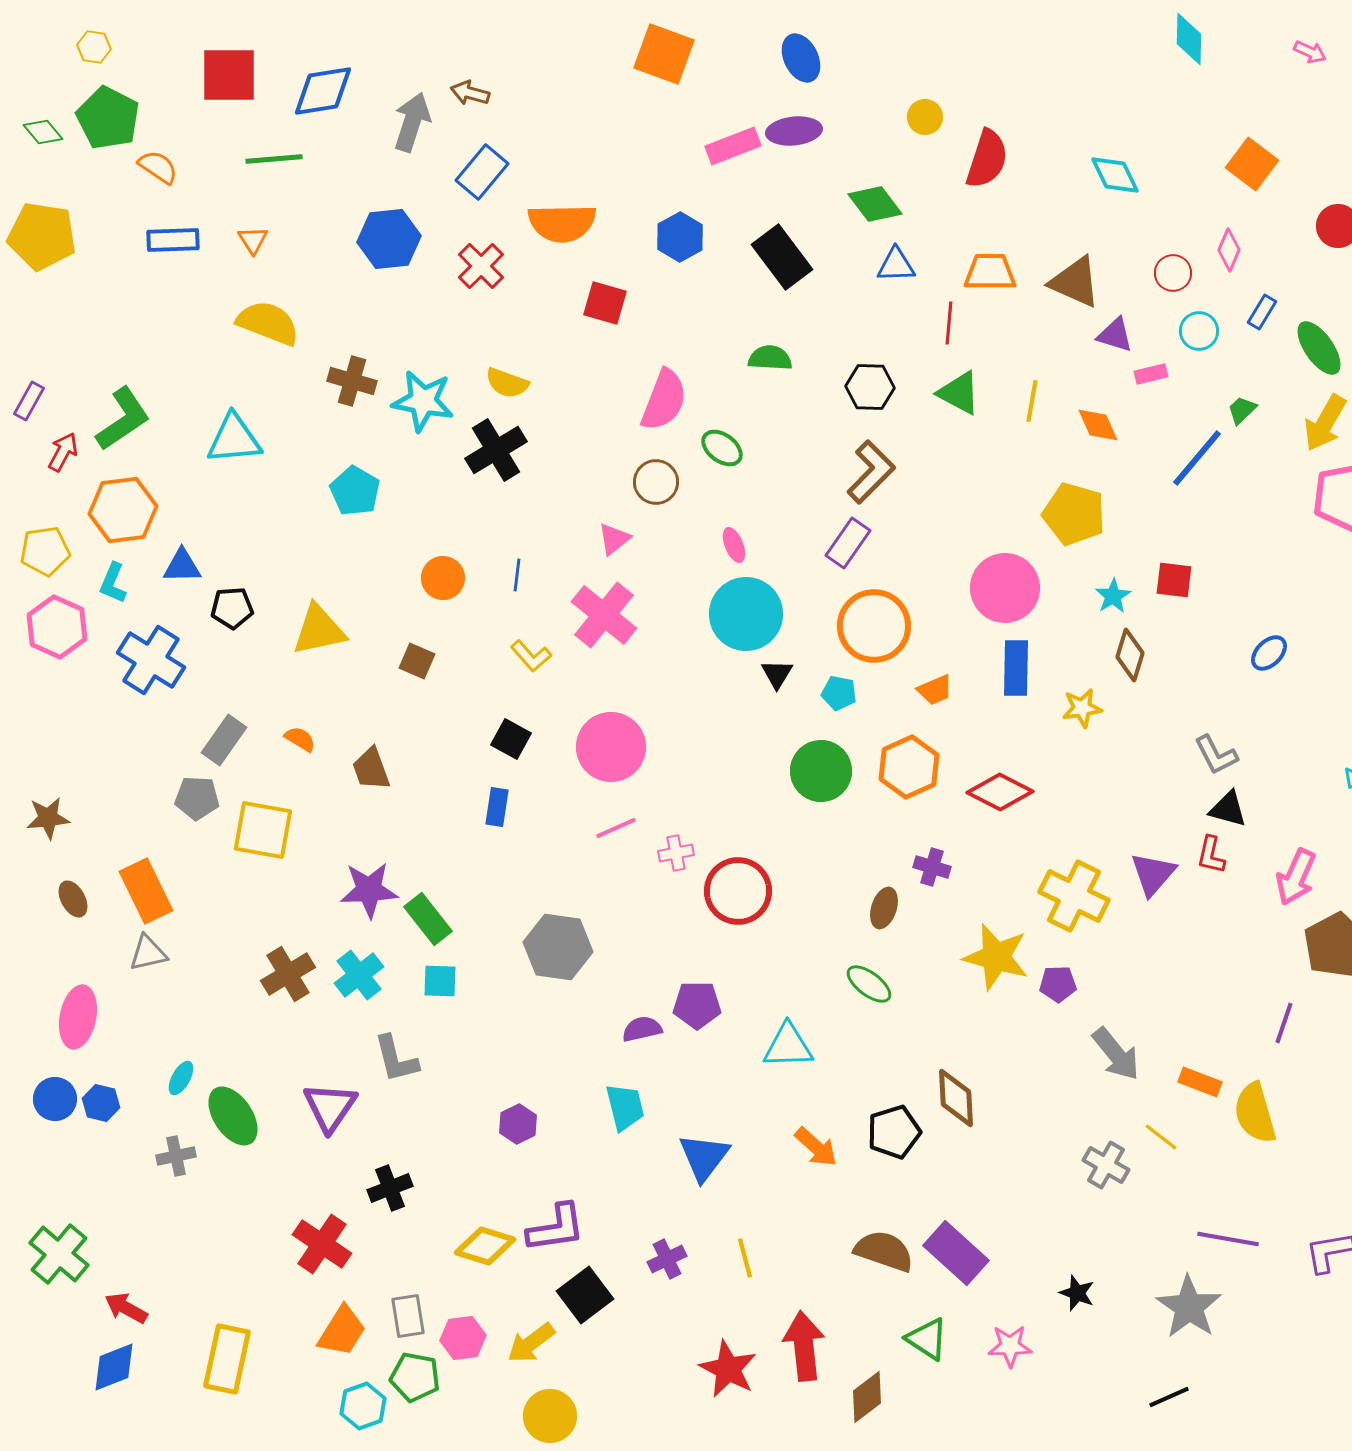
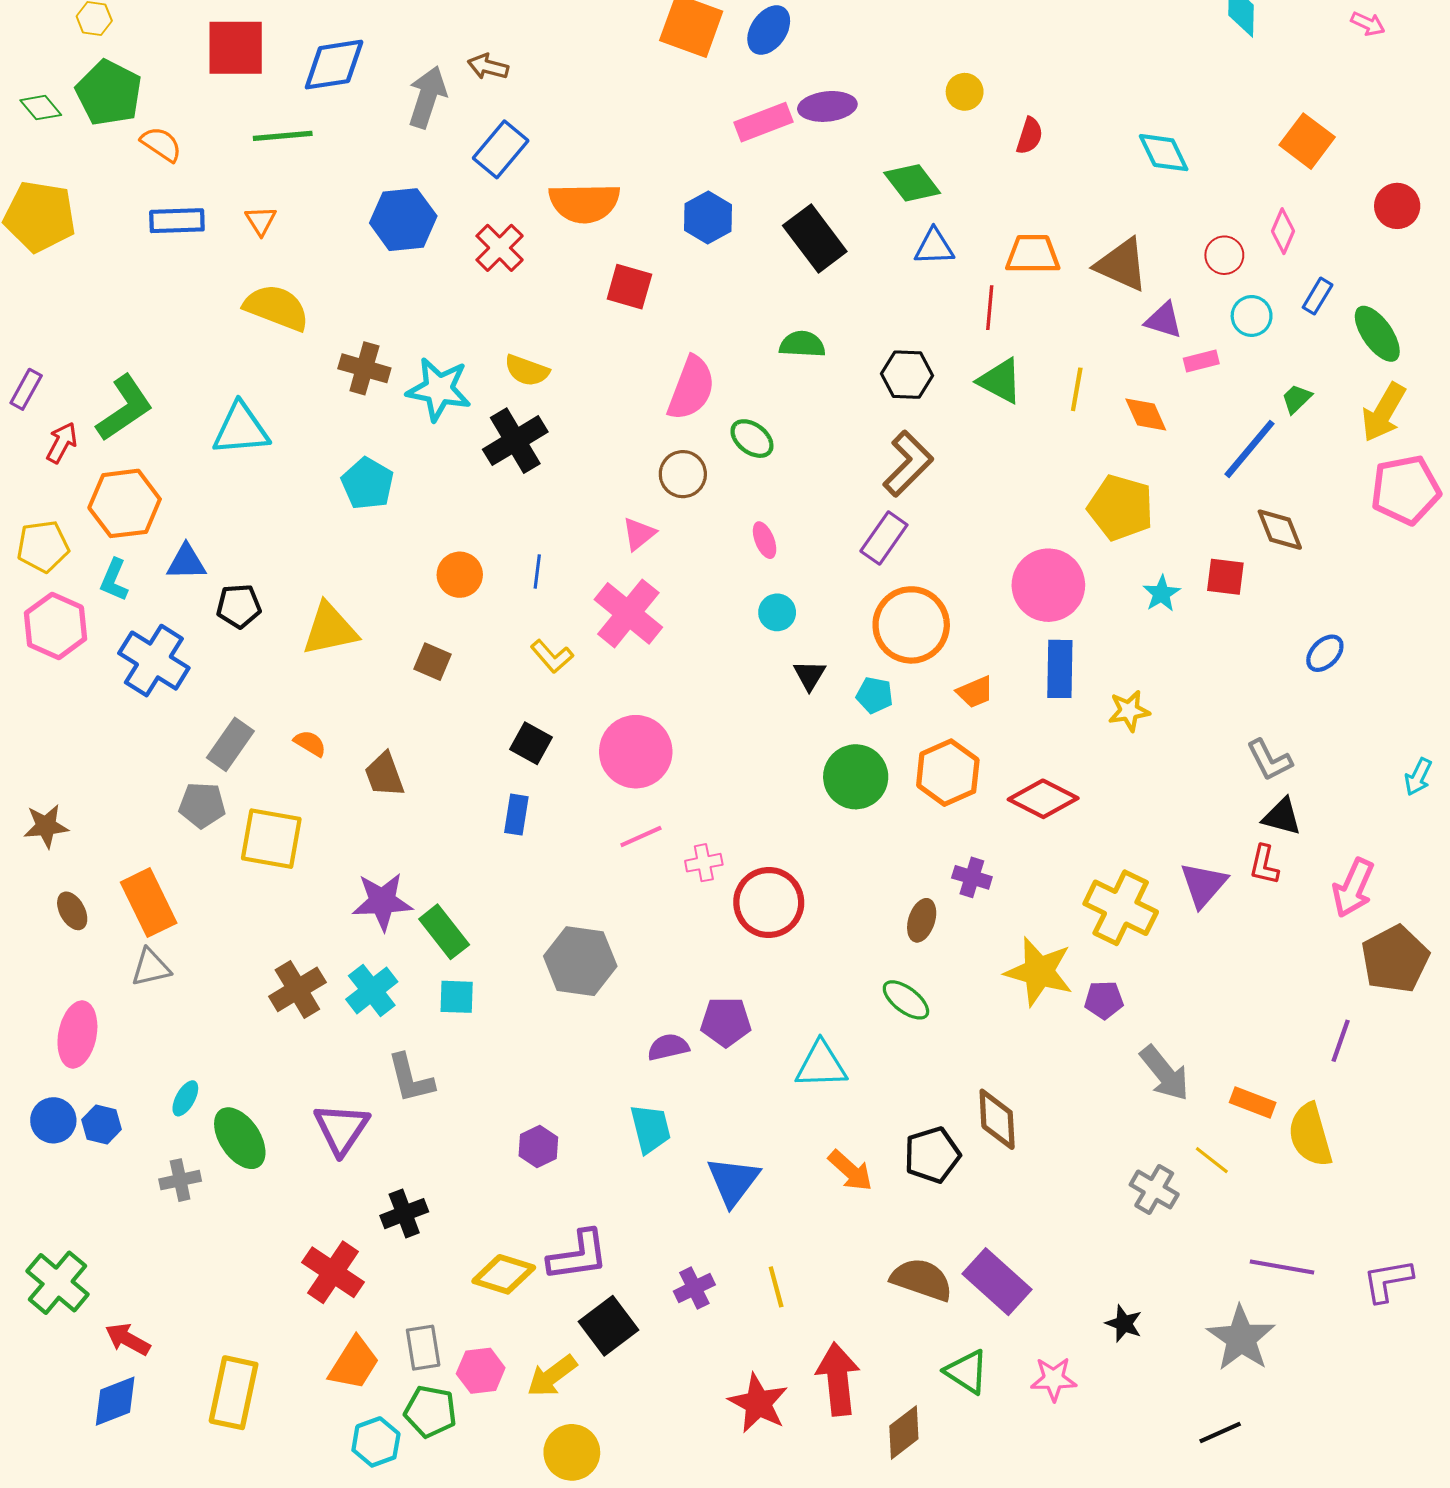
blue ellipse: (801, 58) -> (769, 30), moved, turned 60
red semicircle: (987, 159) -> (1030, 136), size x0.6
cyan circle: (746, 614) -> (777, 612), size x0.5
brown diamond: (1130, 655) -> (1280, 530), moved, turned -39

